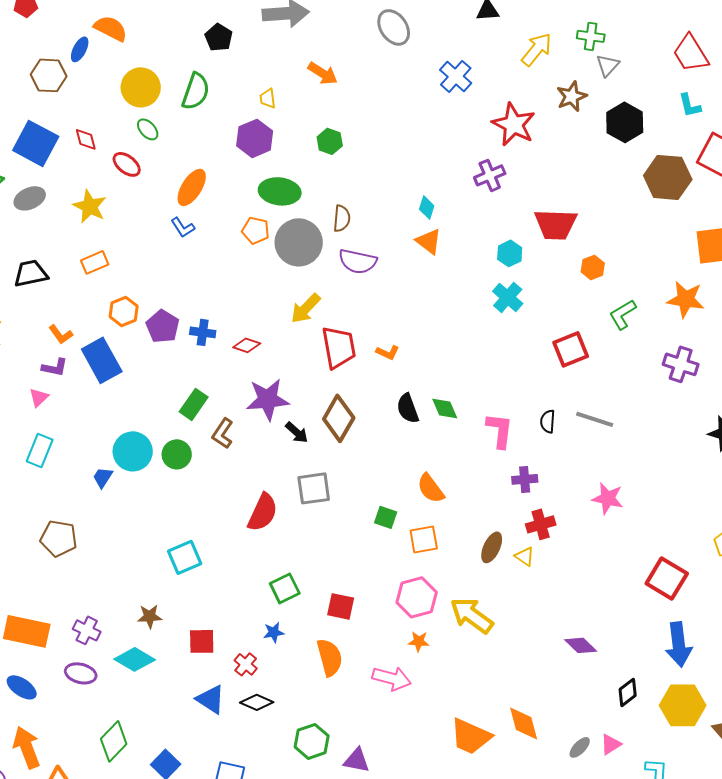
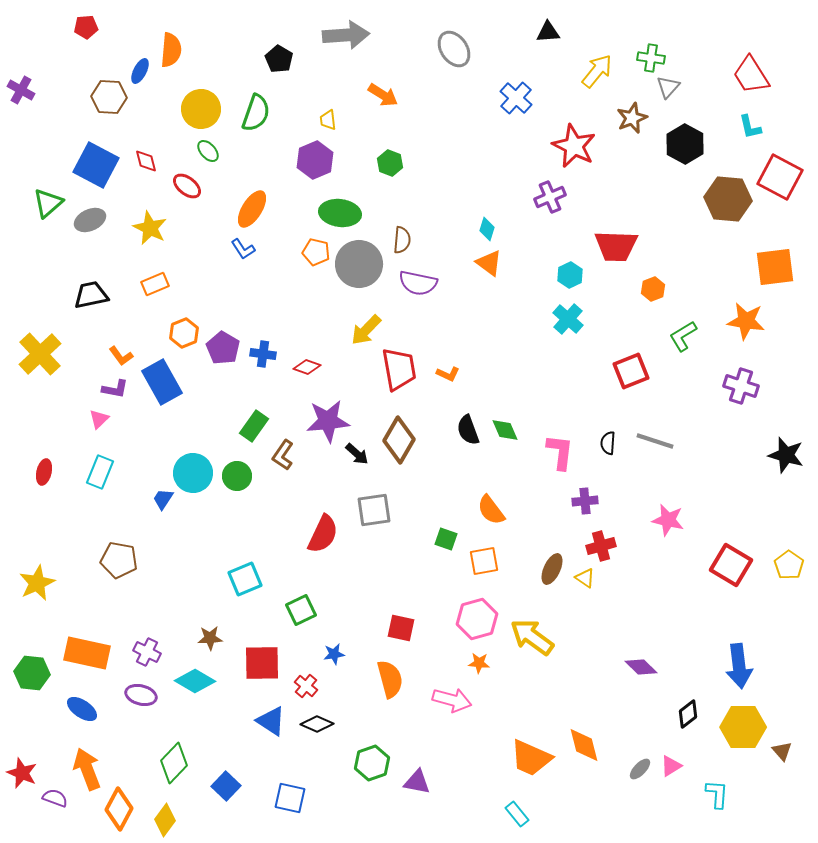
orange semicircle: (111, 28) -> (171, 50), turned 68
red square: (667, 578) -> (731, 565), moved
green square: (285, 588) -> (301, 610), moved
red square: (202, 641) -> (262, 663), size x1.4

